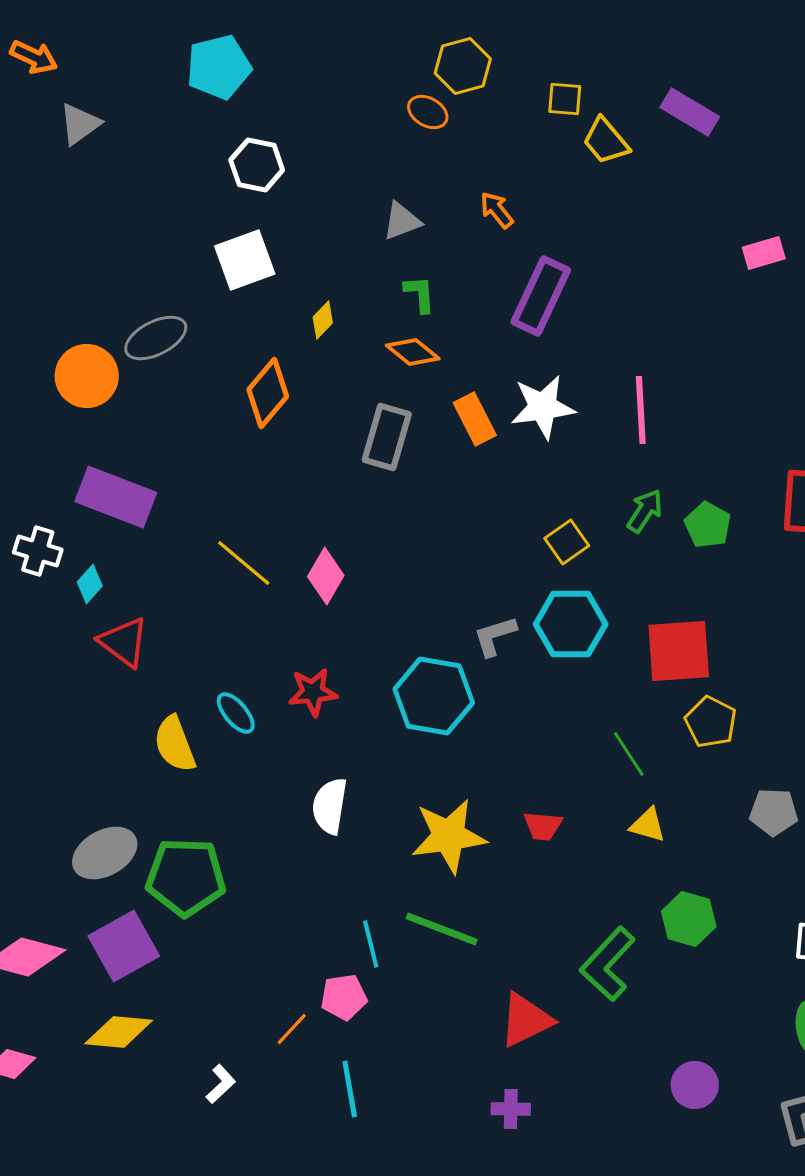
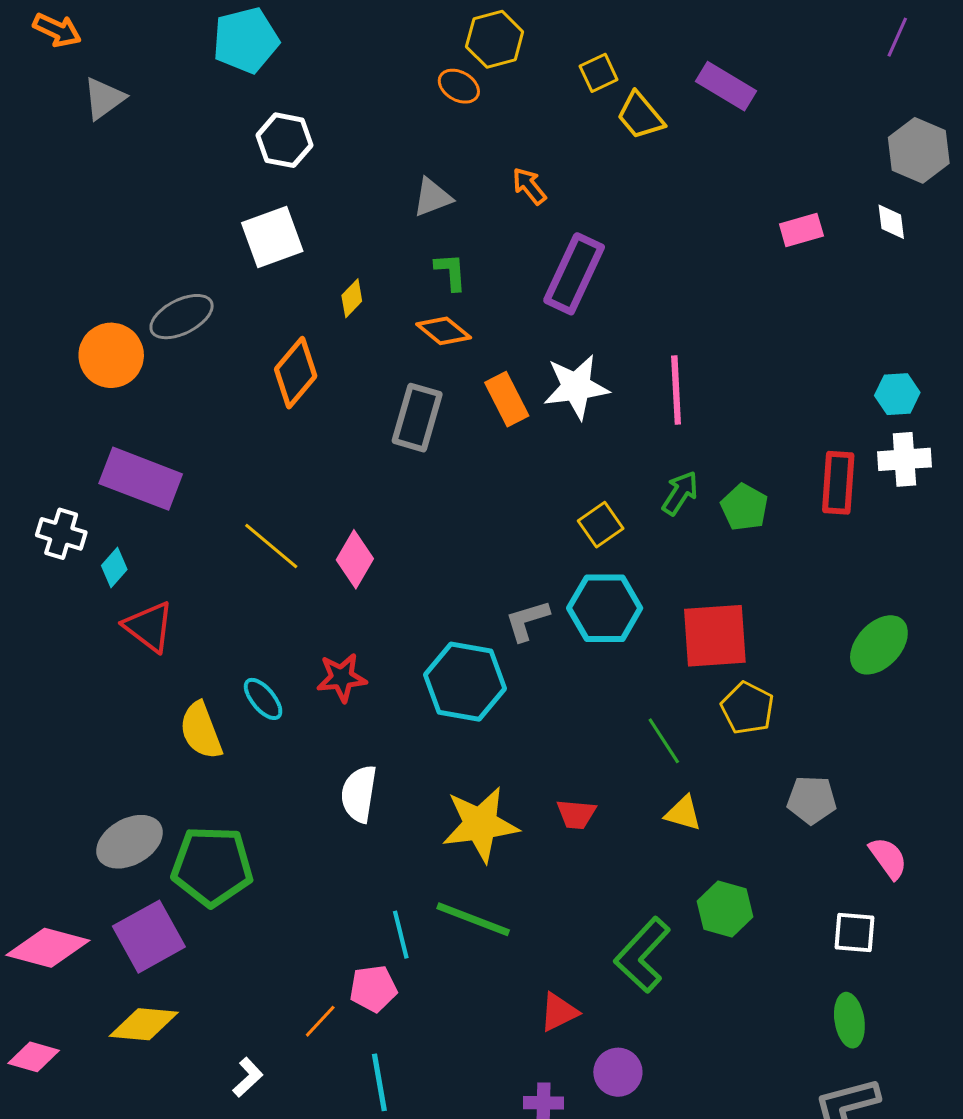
yellow square: (565, 99) -> (599, 73), turned -30
red triangle: (526, 1020) -> (559, 1012), size x0.7
purple circle: (695, 1085) -> (618, 1072), moved

